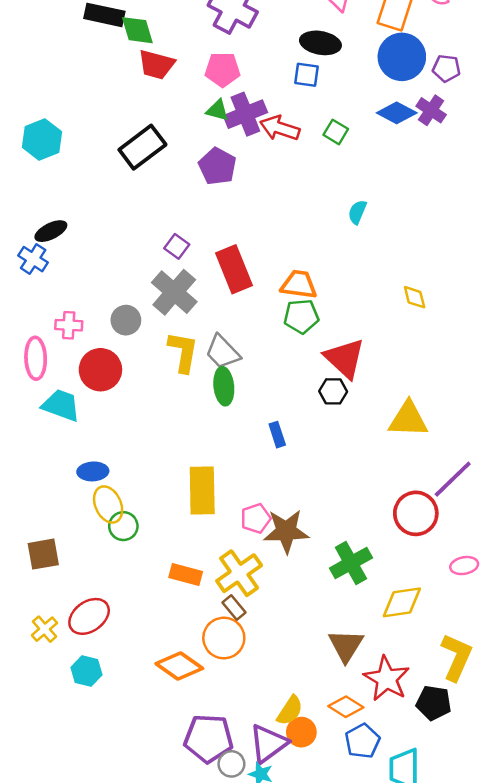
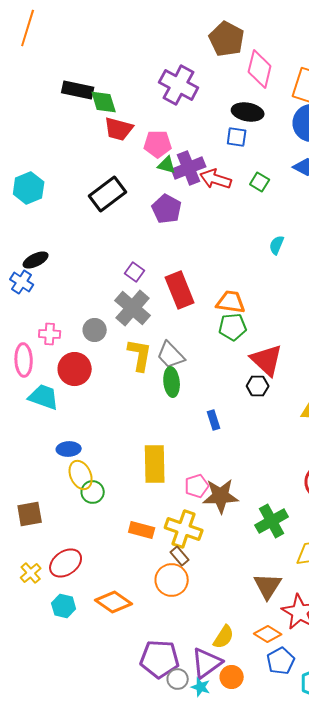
pink pentagon: (223, 70) -> (158, 144), moved
yellow cross: (239, 573) -> (184, 529), turned -36
orange diamond: (179, 666) -> (114, 602), moved
orange circle: (301, 732) -> (232, 677), moved

